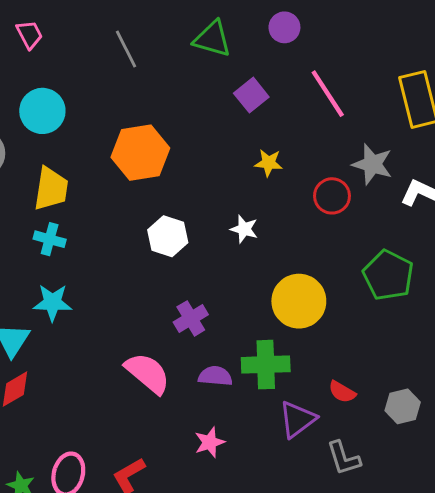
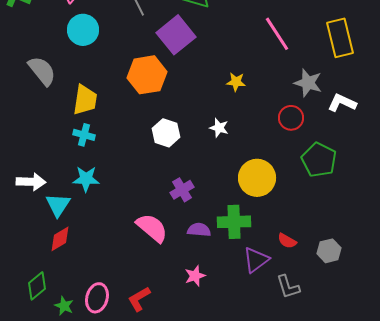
purple square: (251, 95) -> (176, 35), moved, size x1.6
cyan circle: (42, 111) -> (83, 30), moved
red circle: (332, 196) -> (291, 118), moved

